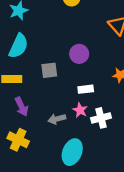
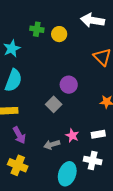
gray square: (49, 70) -> (54, 104), moved, turned -35
white rectangle: (86, 89) -> (98, 134), moved
white cross: (101, 118) -> (93, 161), moved, turned 30

